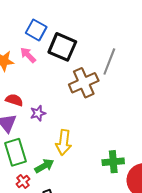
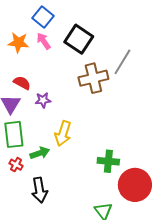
blue square: (36, 30) -> (43, 17), moved
red cross: (23, 182) -> (16, 165), turned -32

